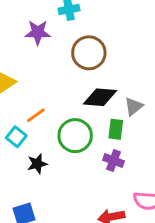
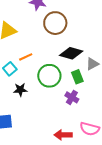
brown circle: (89, 53) -> (55, 23), moved
green rectangle: (116, 129) -> (77, 77), turned -40

